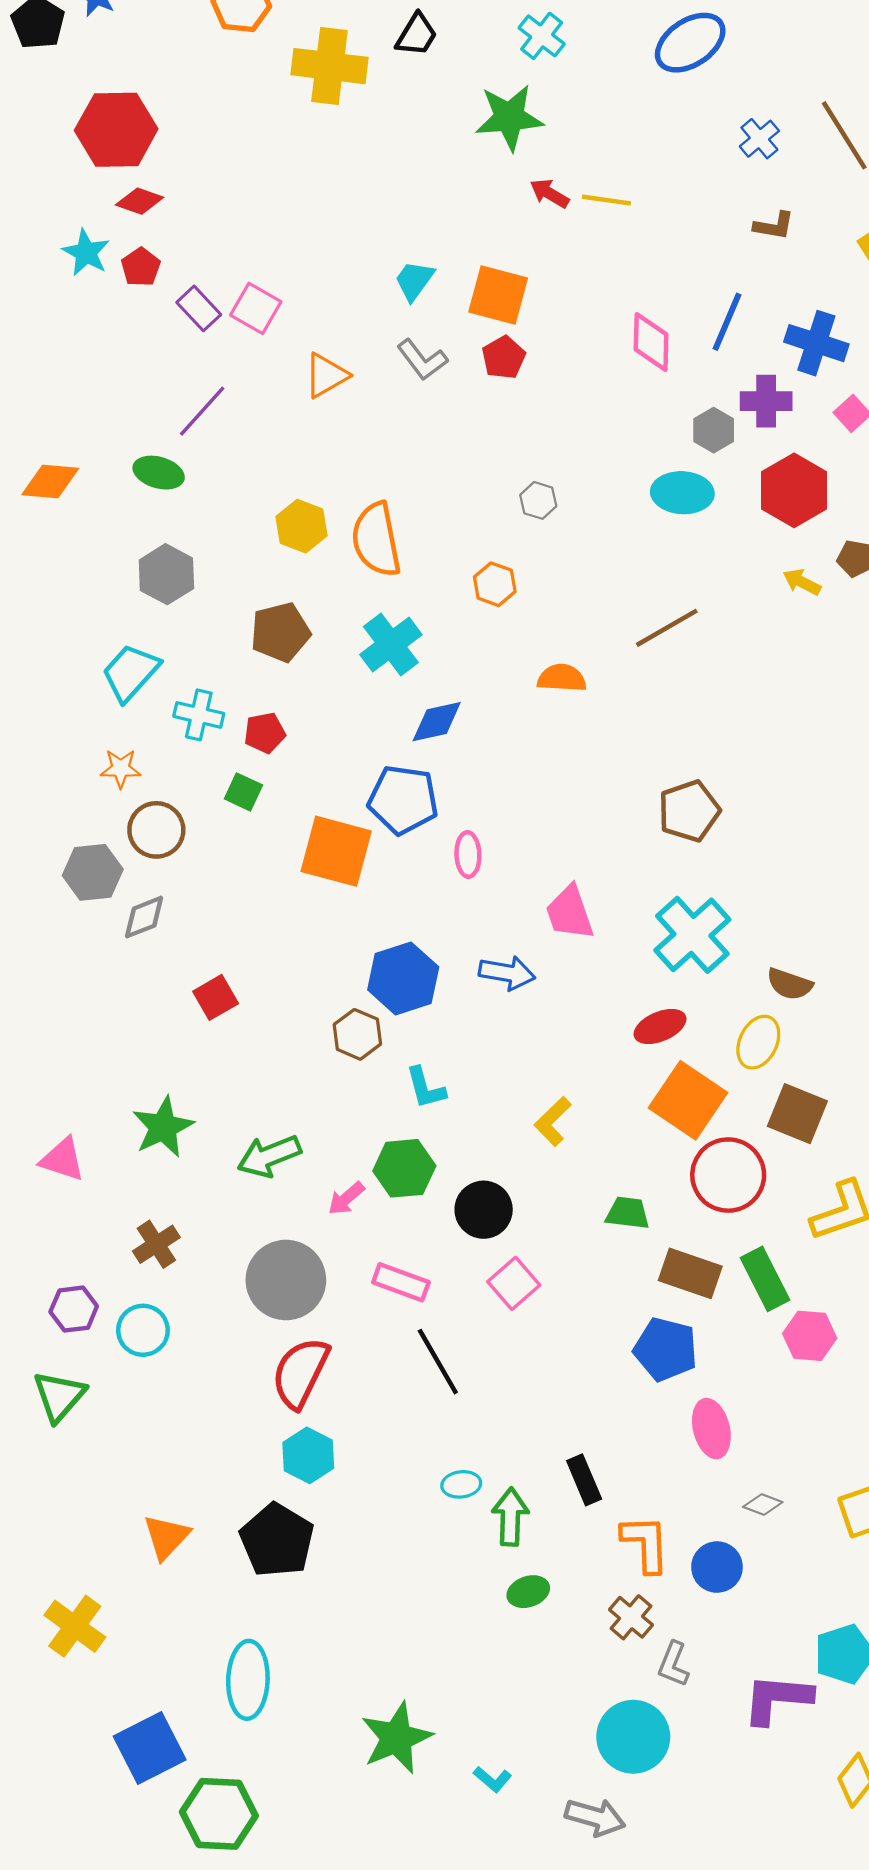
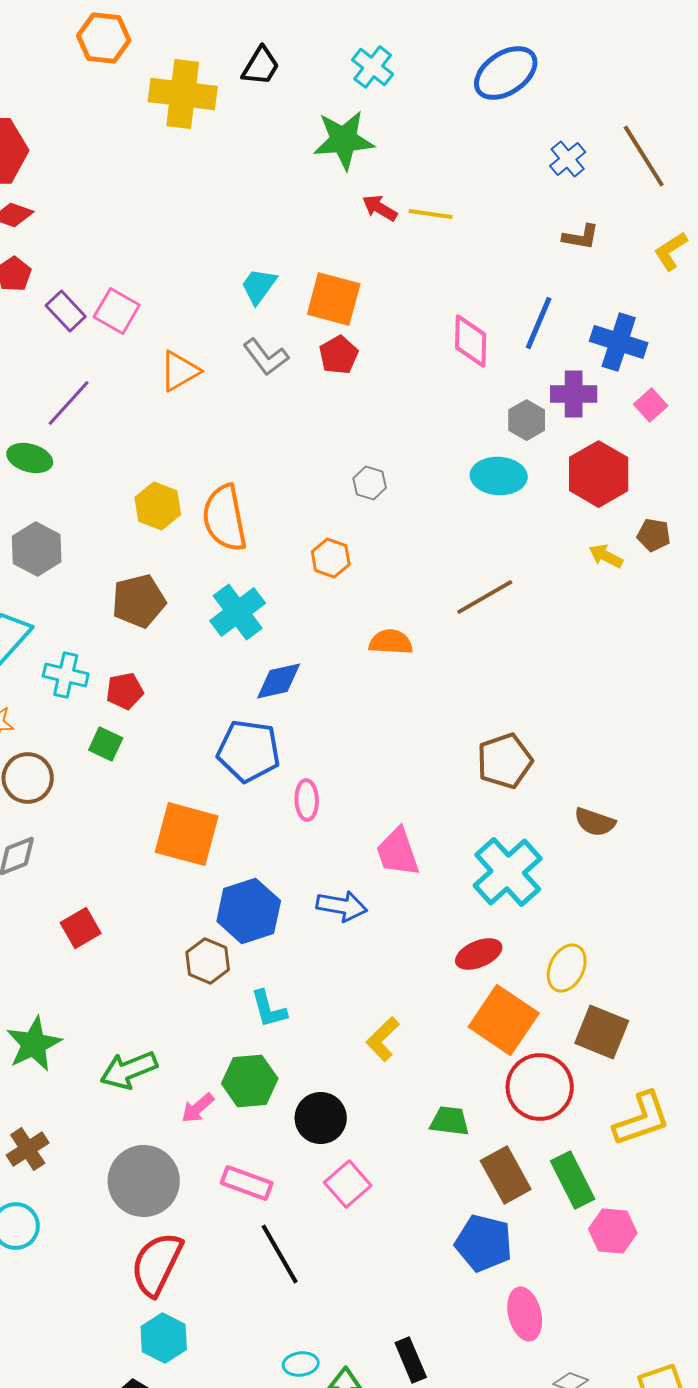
orange square: (336, 851) -> (187, 834), moved
brown semicircle: (790, 984) -> (595, 822), moved
brown rectangle: (690, 1273) -> (506, 1175), turned 42

